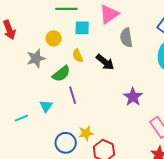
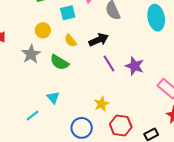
black arrow: (105, 62) -> (99, 40), turned -48
green semicircle: (61, 74) -> (59, 62), turned 84
purple line: (73, 95) -> (109, 64), moved
yellow star: (86, 133) -> (102, 104), moved

